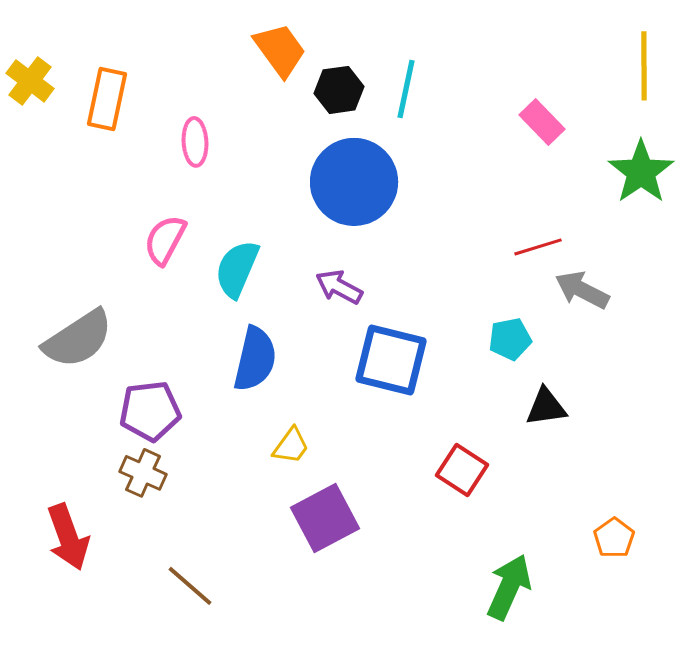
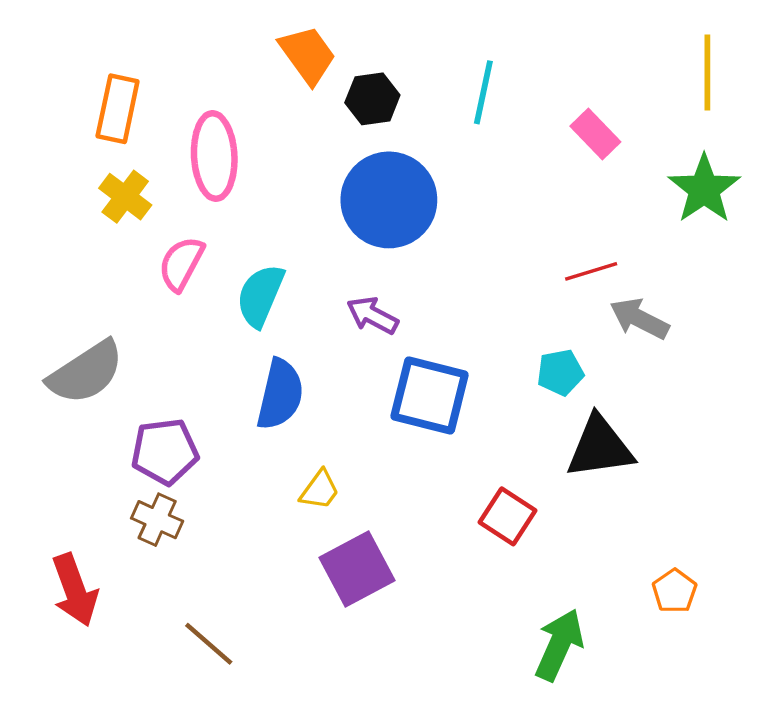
yellow cross: (30, 81) -> (125, 197), moved
cyan line: (406, 89) -> (483, 92), moved
pink ellipse: (195, 142) -> (214, 156), size x1.6
black triangle: (546, 407) -> (600, 447), size x1.5

